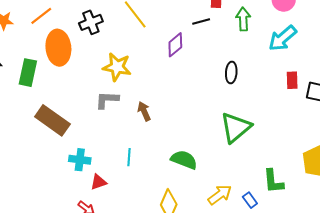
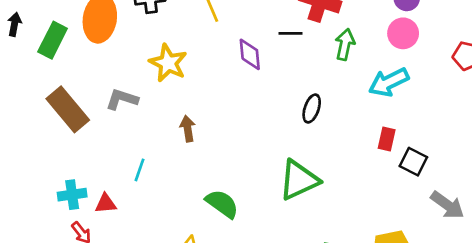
purple diamond: (175, 45) -> (250, 54), turned -70
gray L-shape: (107, 100) -> (122, 99), moved
cyan line: (129, 157) -> (140, 170), moved
cyan cross: (80, 160) -> (72, 195), moved, turned -30

